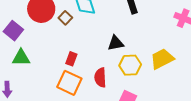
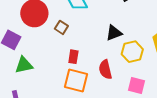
brown square: (65, 18) -> (61, 27), moved

